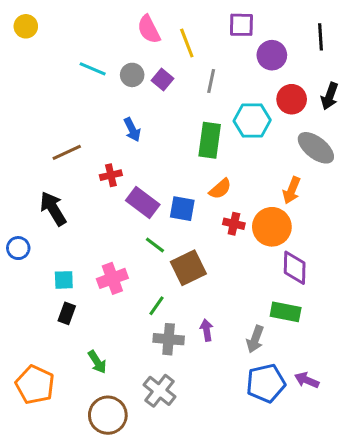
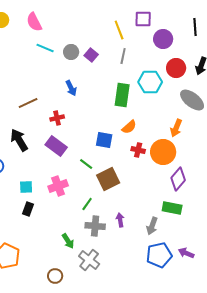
pink semicircle: (149, 29) -> (34, 22), moved
yellow line: (187, 43) -> (119, 30), moved
purple rectangle: (143, 202) -> (56, 146), moved
purple diamond: (295, 268) -> (178, 179), turned 40
green arrow: (97, 362) -> (68, 241), moved
brown circle: (108, 415) -> (55, 276), size x0.6

